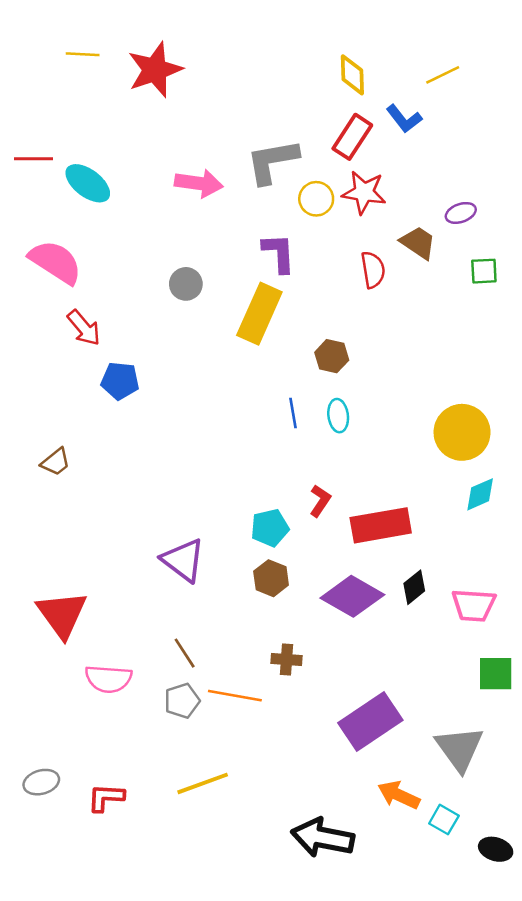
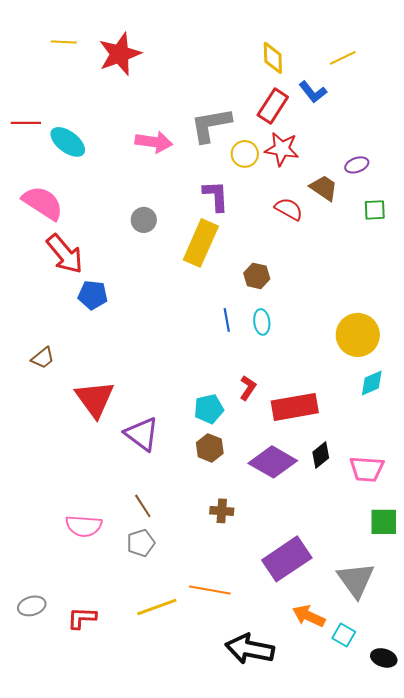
red semicircle: (373, 270) -> (289, 209), turned -52
red arrow: (84, 328) -> (65, 254), size x1.4
red triangle: (62, 614) -> (95, 399), moved
orange line: (235, 696) -> (210, 590), moved

